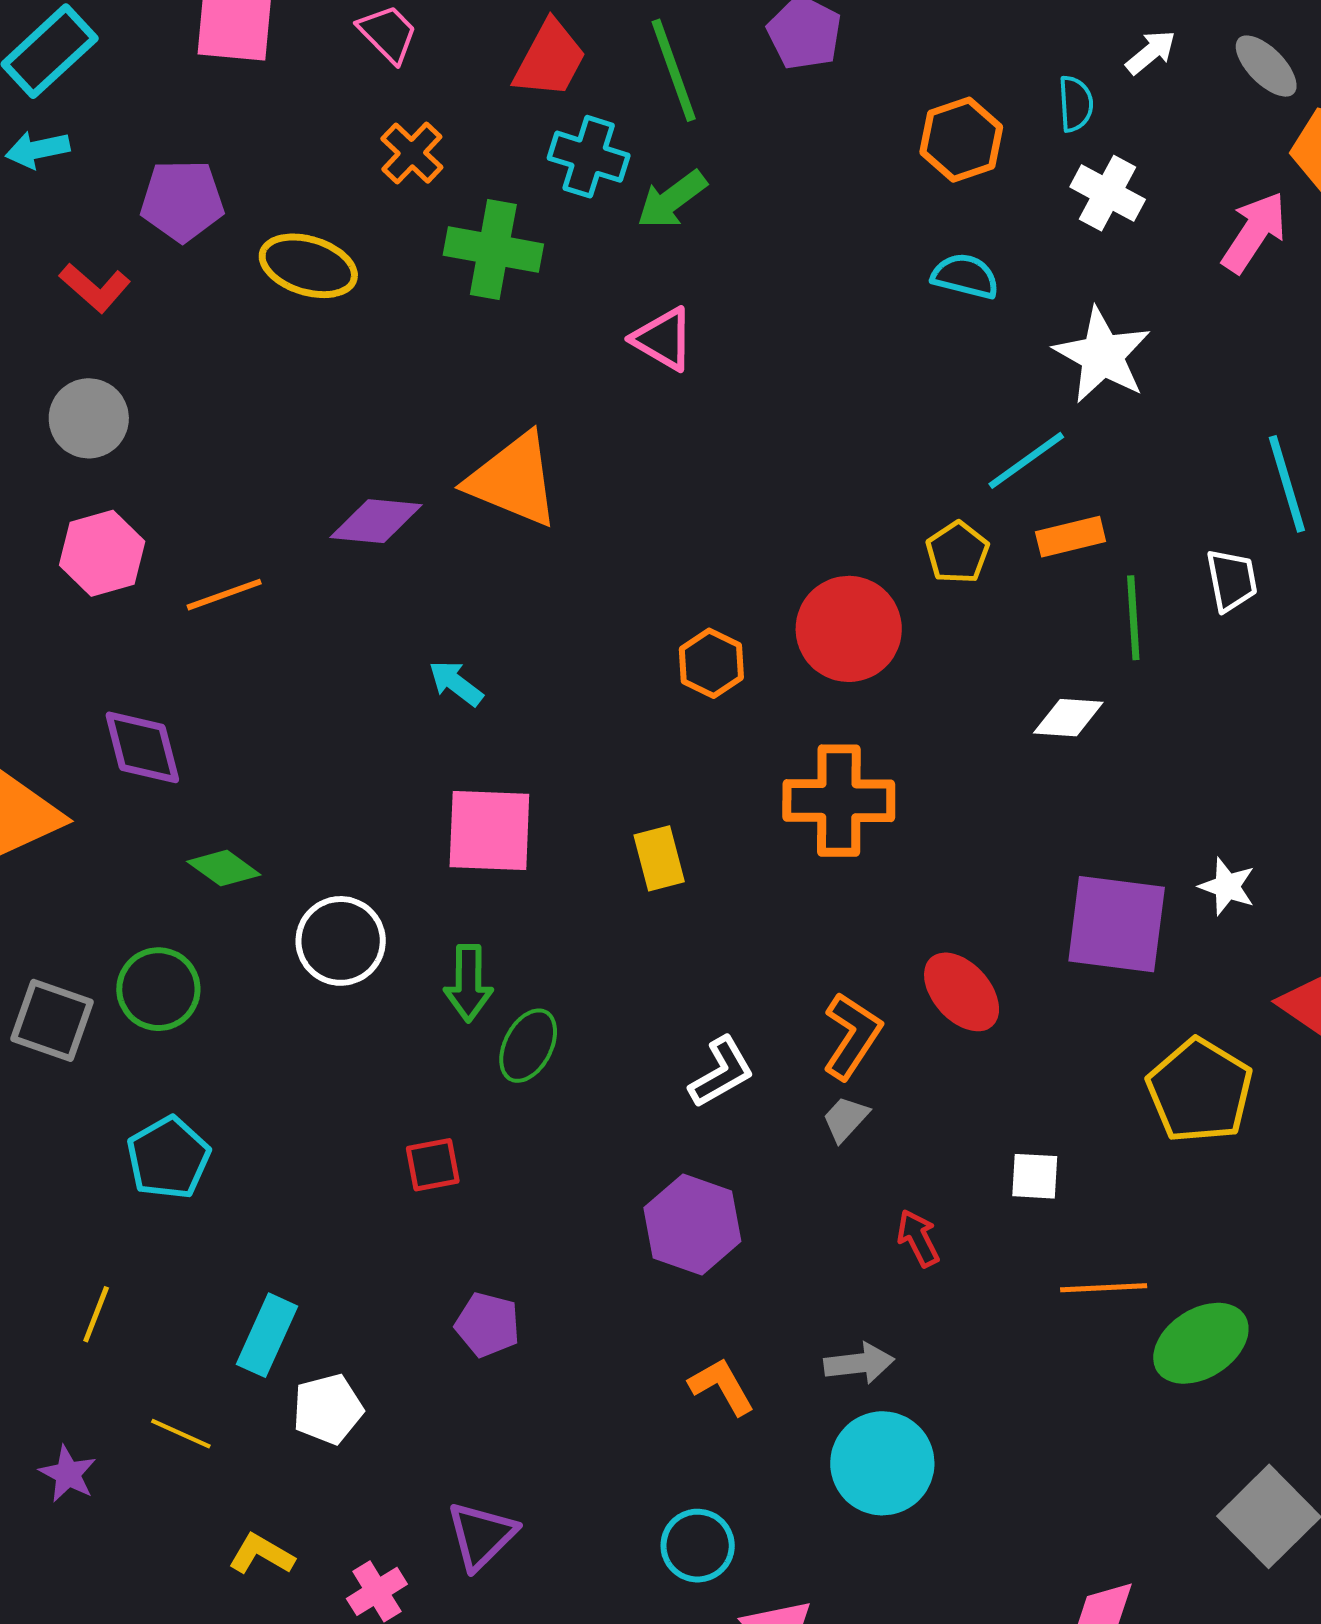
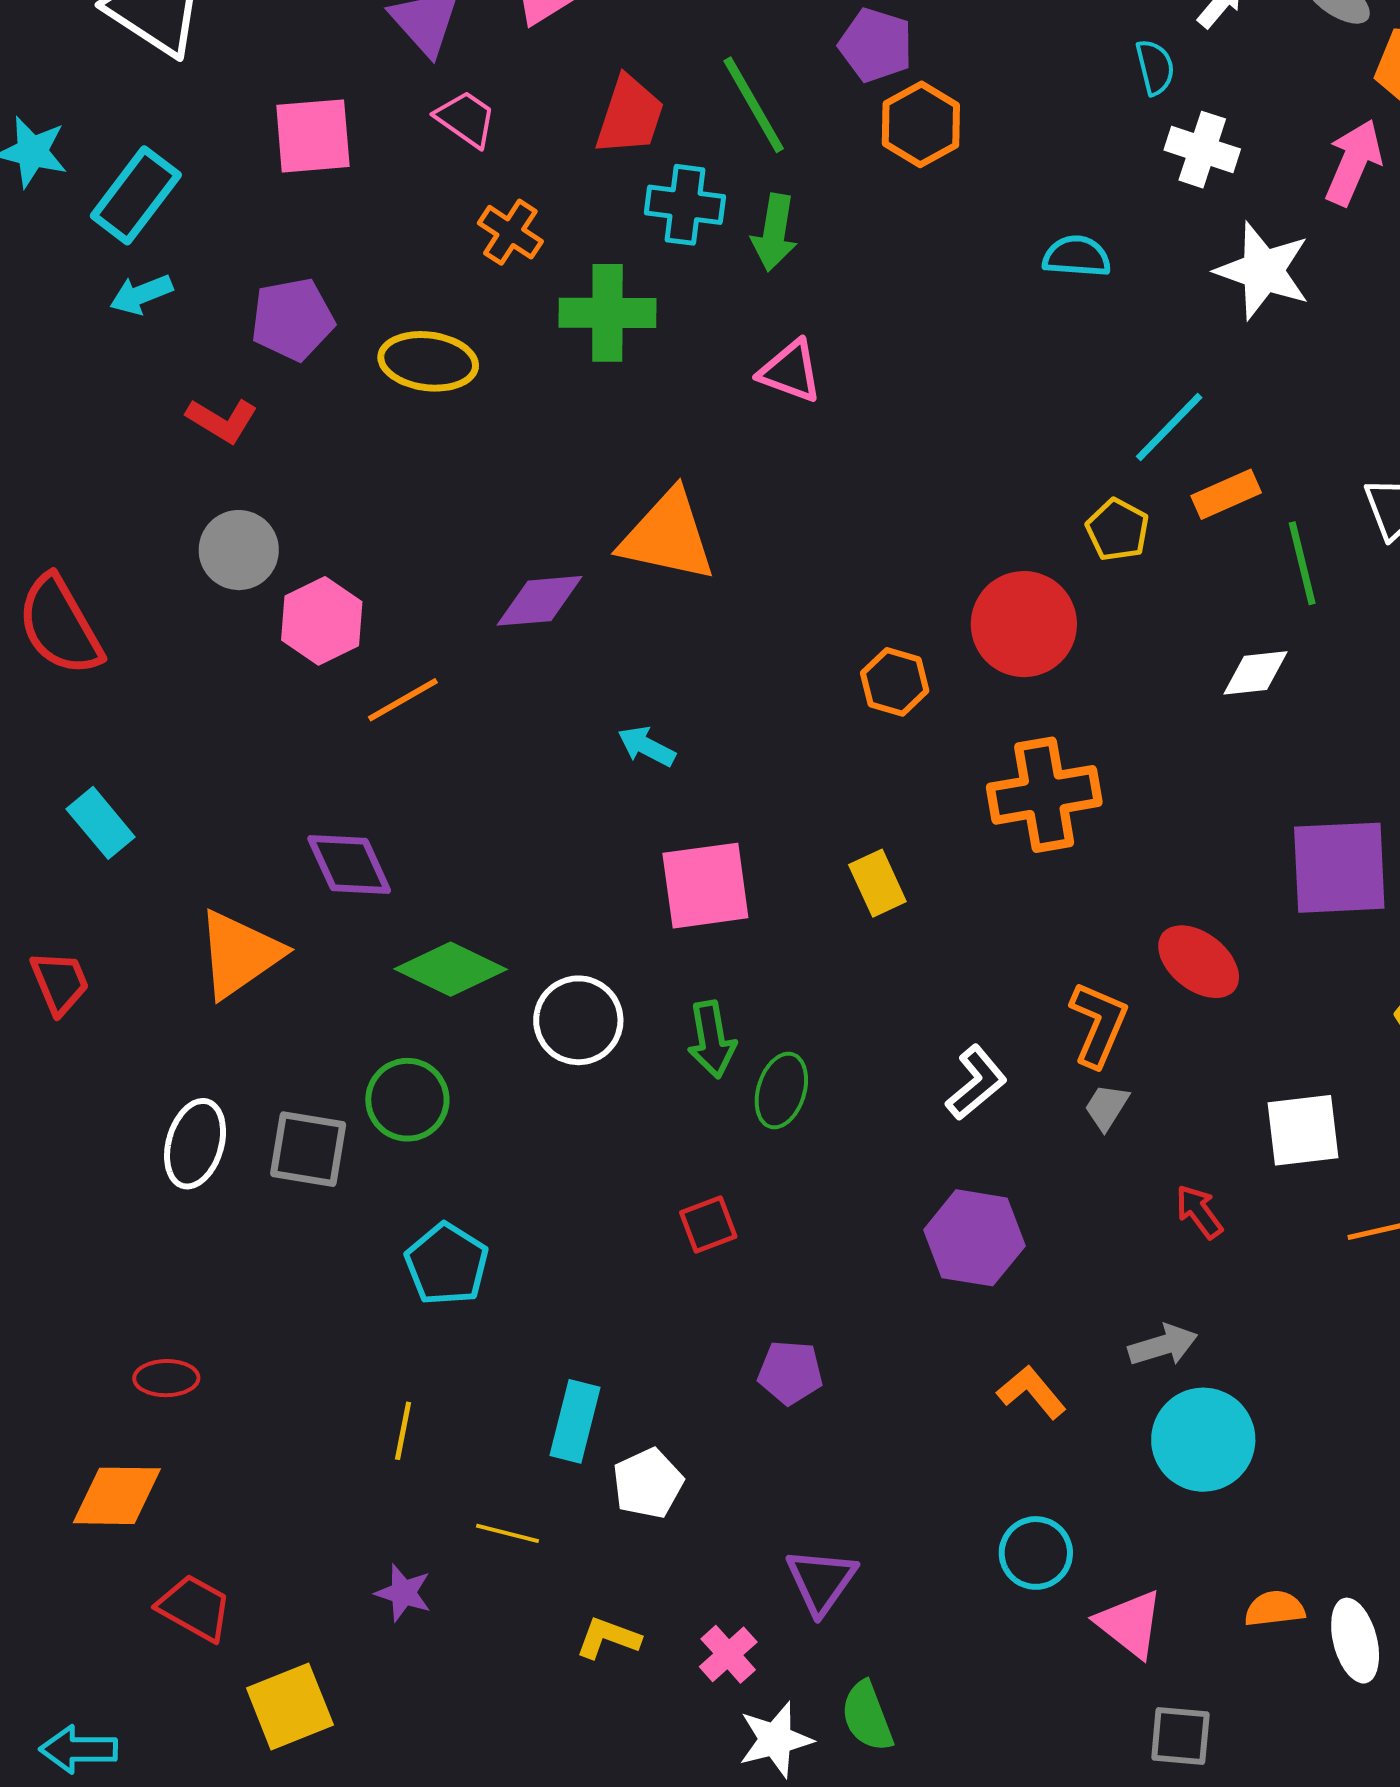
orange hexagon: (961, 140) -> (921, 124), moved
green arrow: (672, 200) -> (774, 233), turned -34
white star: (1102, 355) -> (1263, 271), moved
pink hexagon: (102, 553) -> (322, 621), moved
green diamond: (224, 868) -> (451, 969), size x1.5
white square: (1035, 1176) -> (1303, 1130), size x1.5

